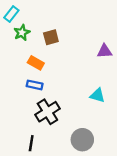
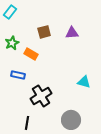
green star: (22, 33) -> (12, 43), moved
purple triangle: (104, 51) -> (72, 33), moved
blue rectangle: (35, 85) -> (18, 75), moved

